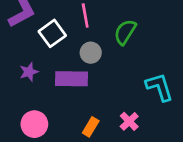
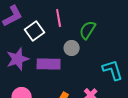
gray circle: (91, 53) -> (72, 48), moved
purple star: (29, 72) -> (18, 59), size x1.6

